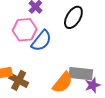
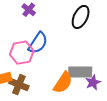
black ellipse: (73, 17) -> (81, 17), moved
pink hexagon: (25, 30) -> (22, 53), moved

